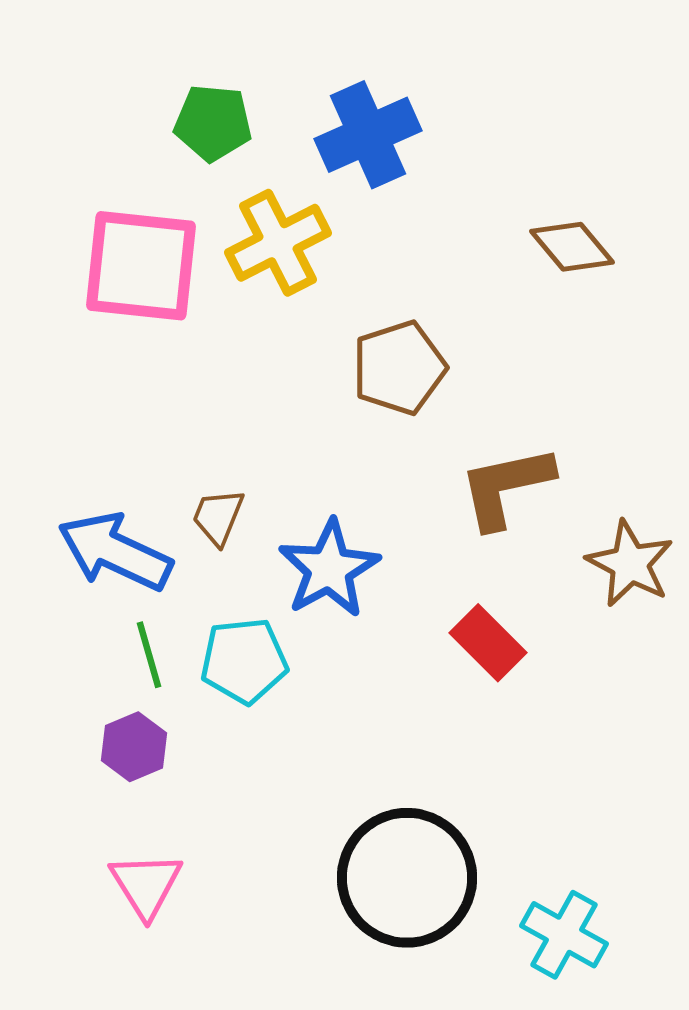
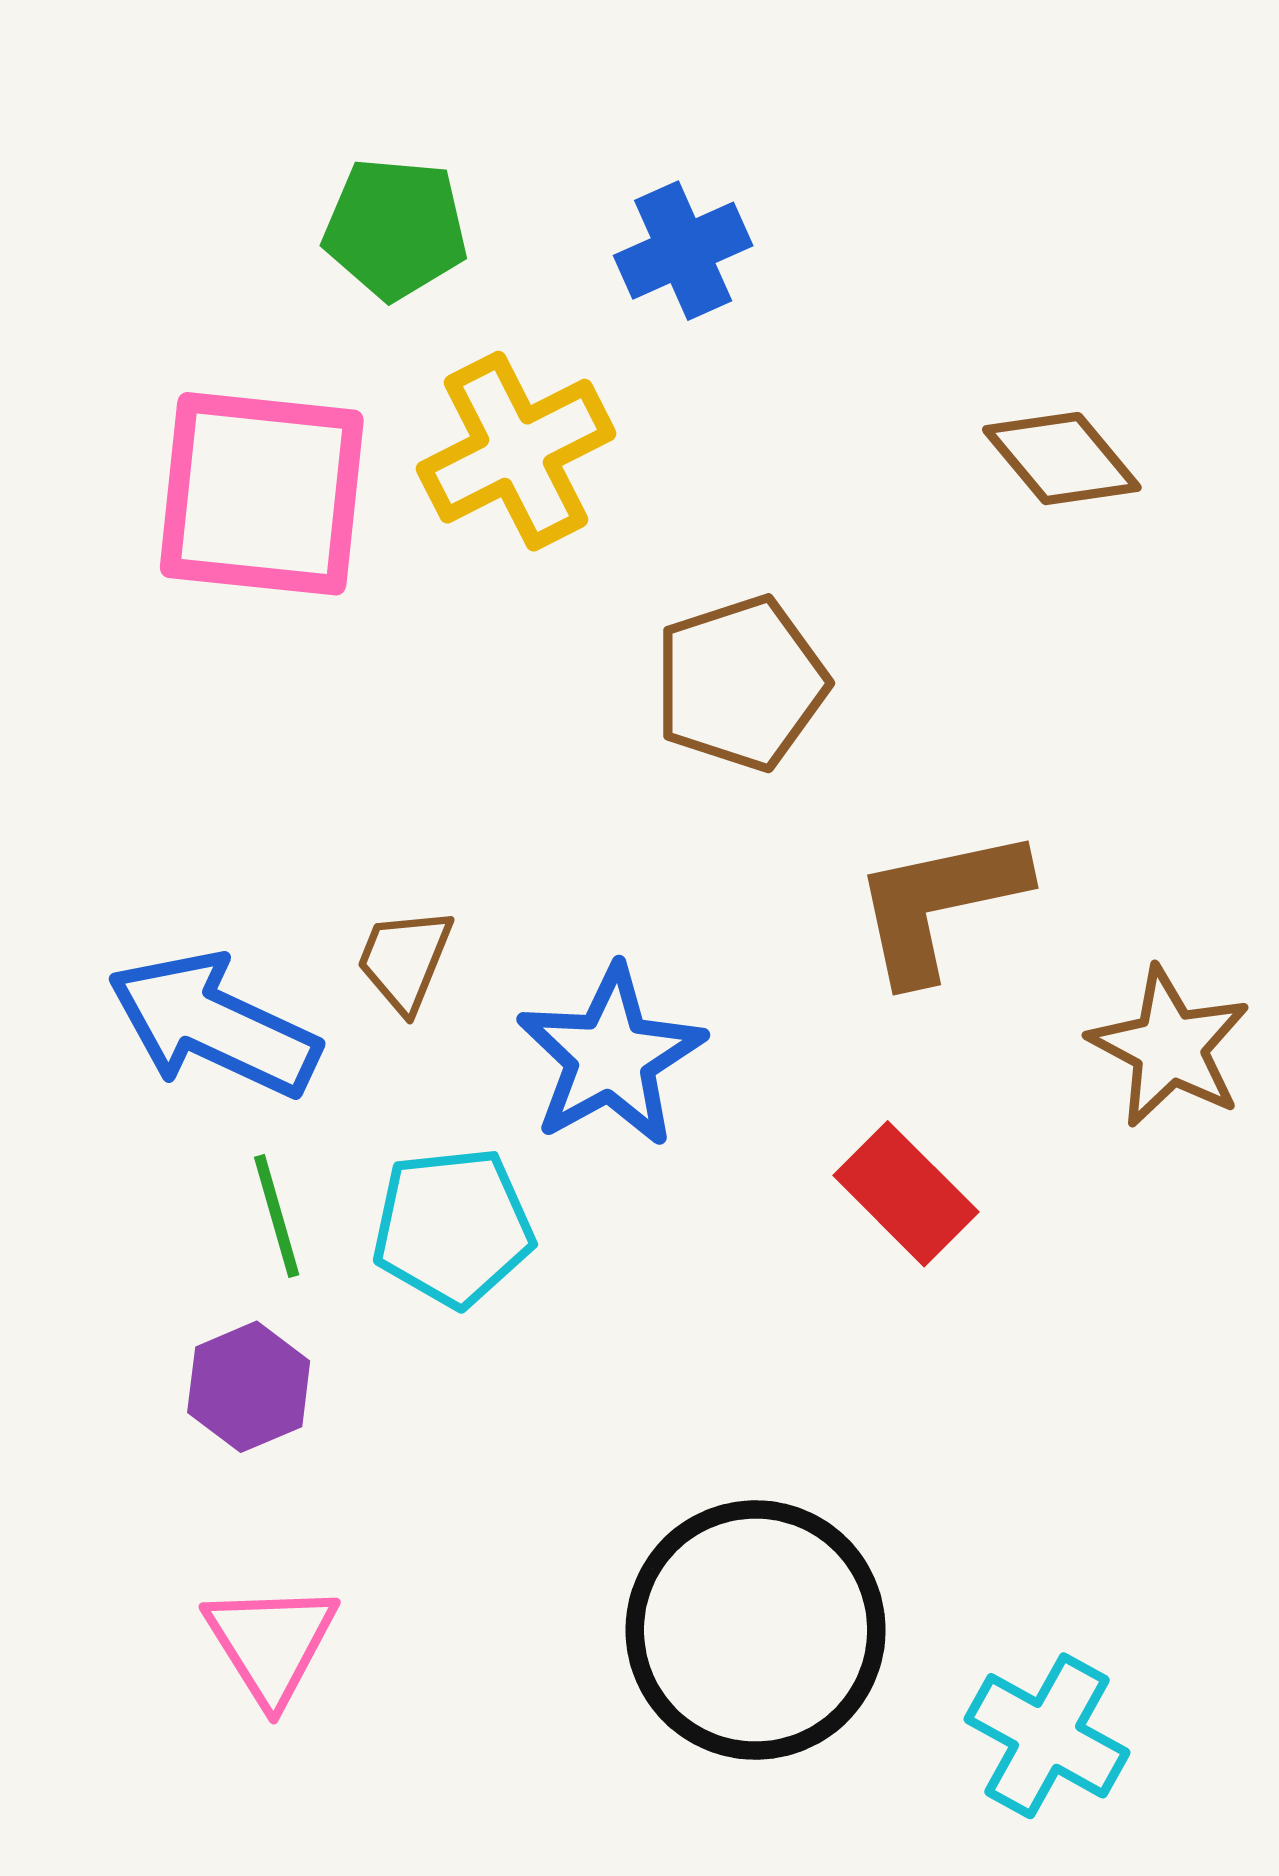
blue cross: (368, 135) -> (683, 251), size x0.7

